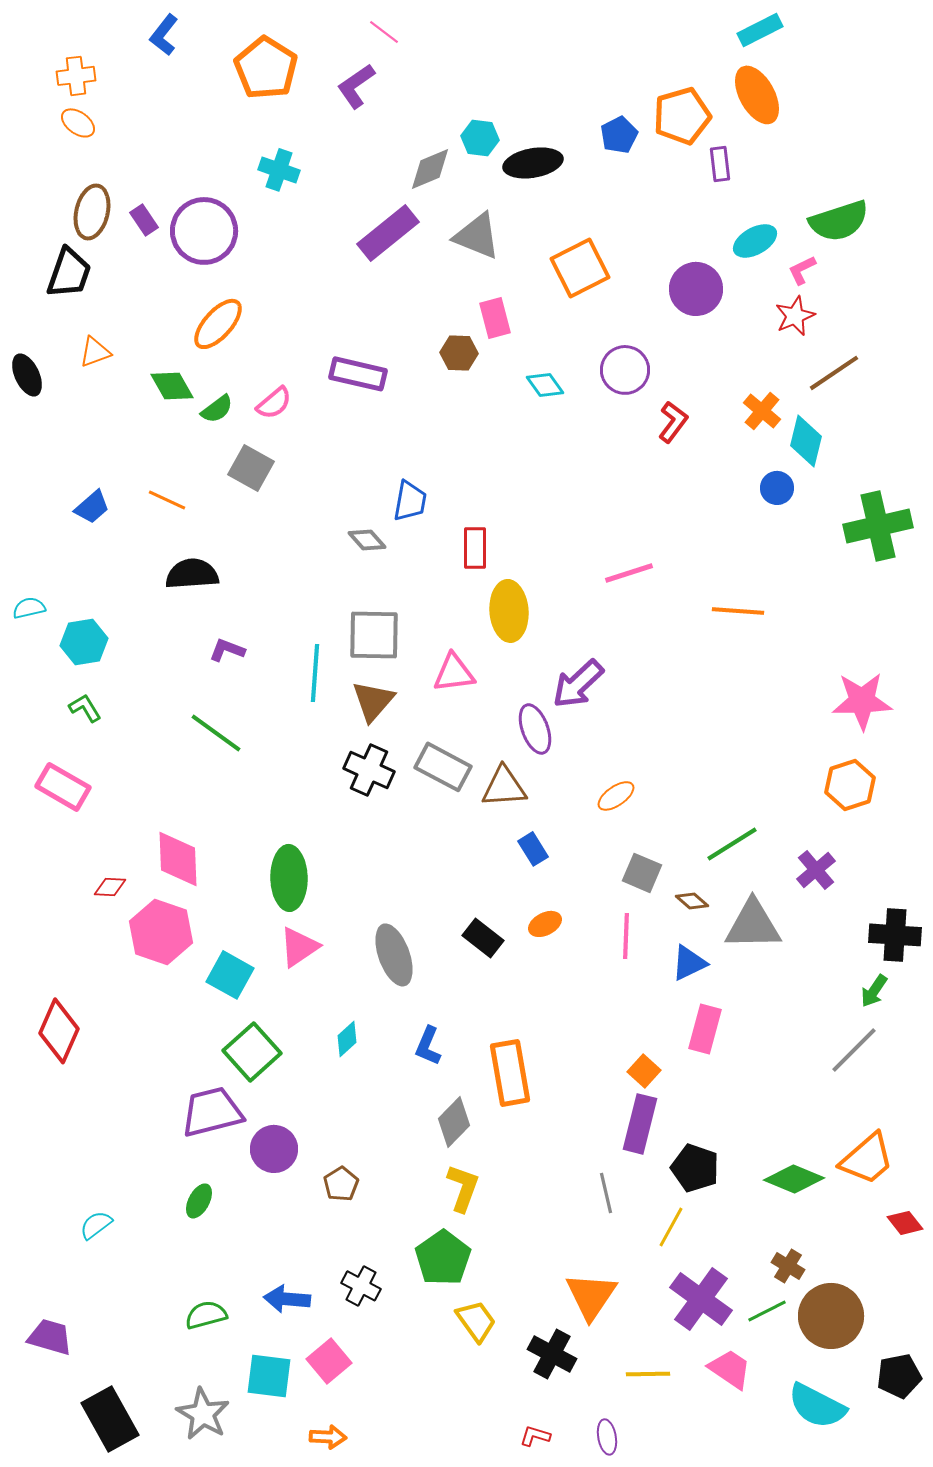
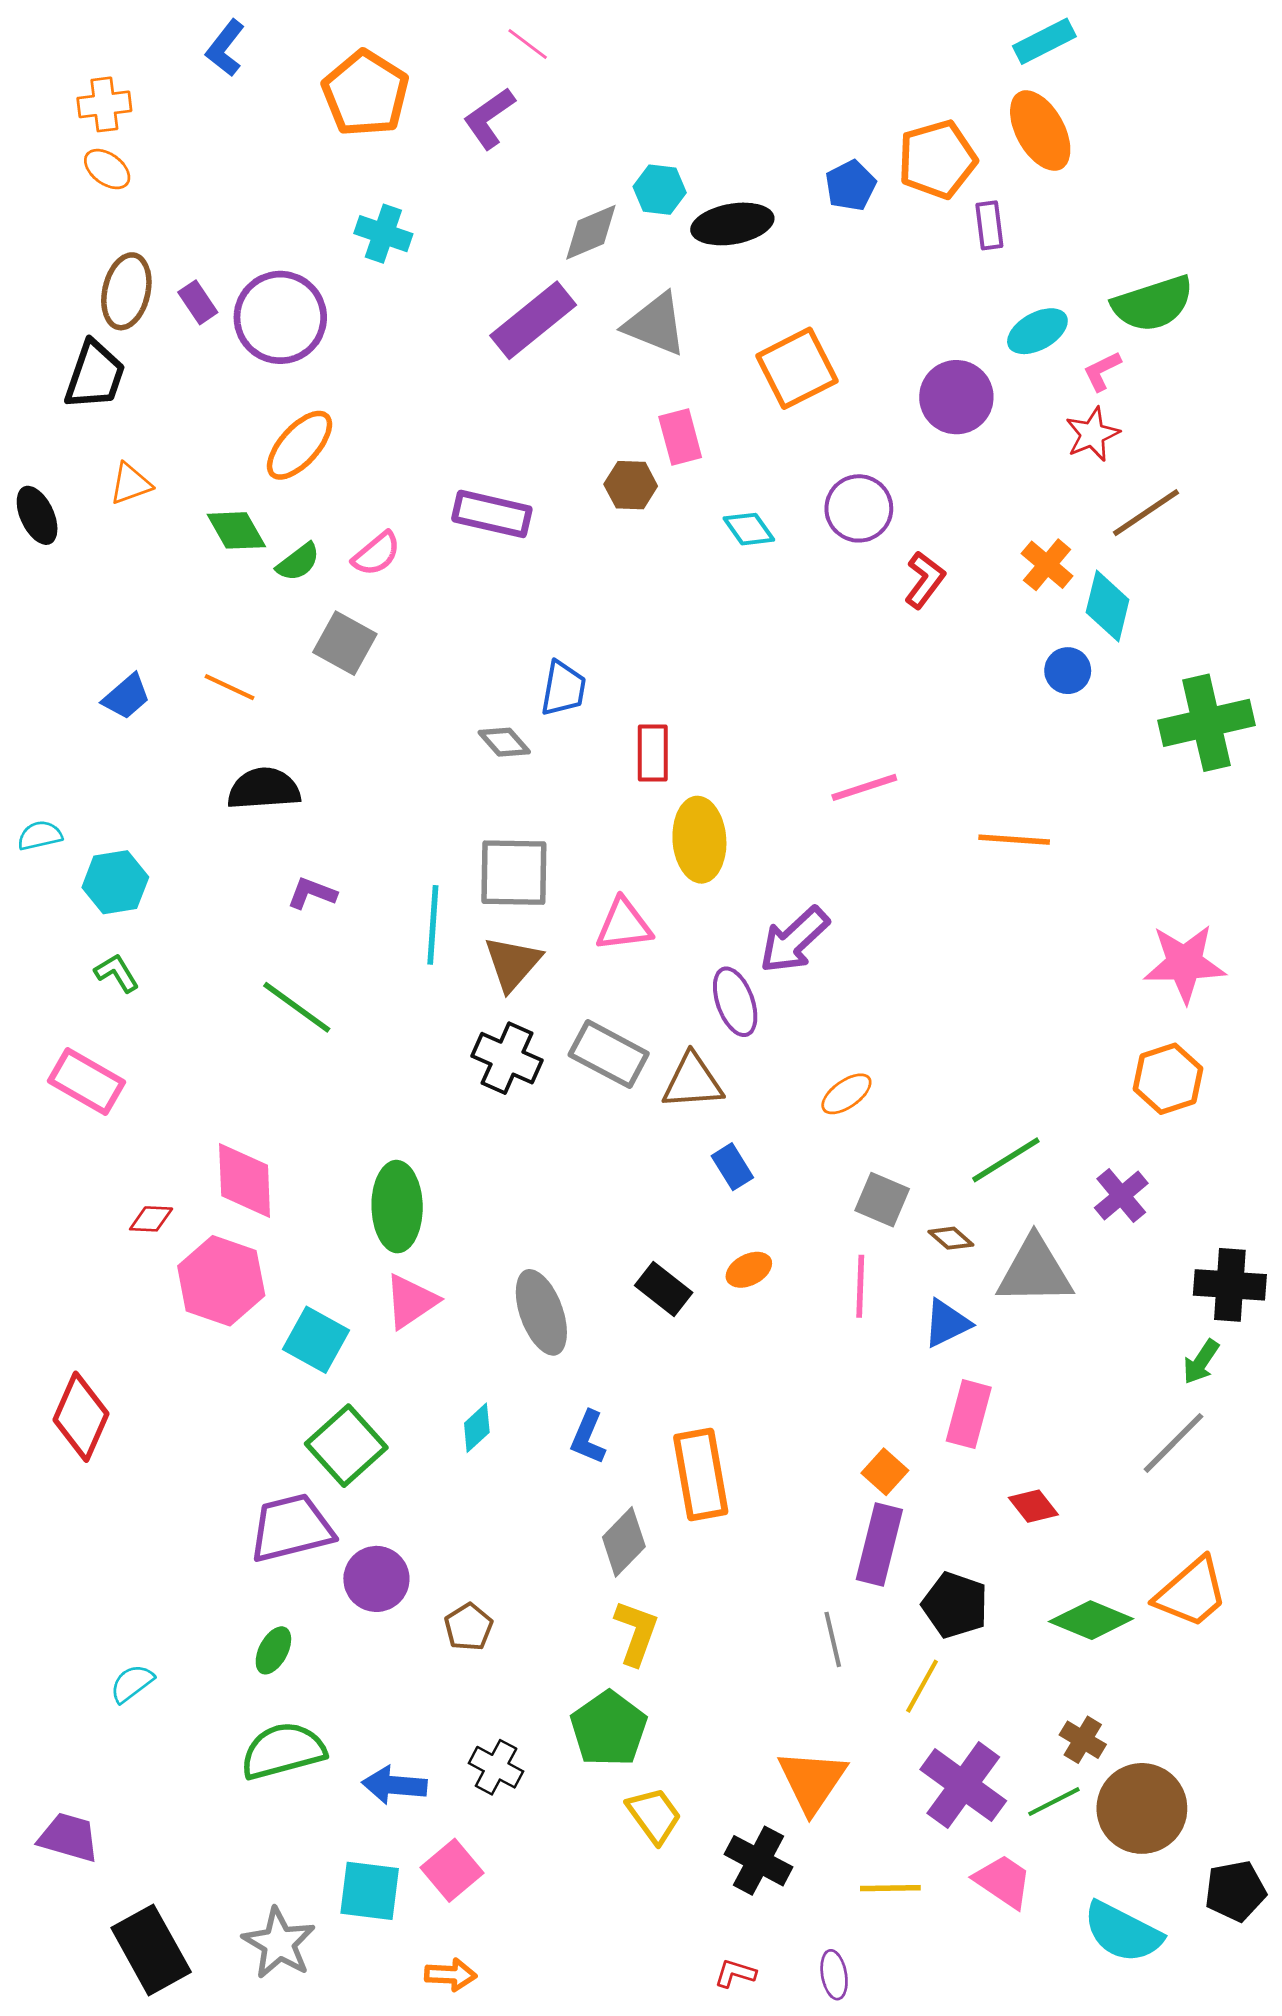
red diamond: (905, 1223) -> (1033, 1506), moved
green semicircle: (206, 1315) -> (283, 1751), moved, size x1.5

